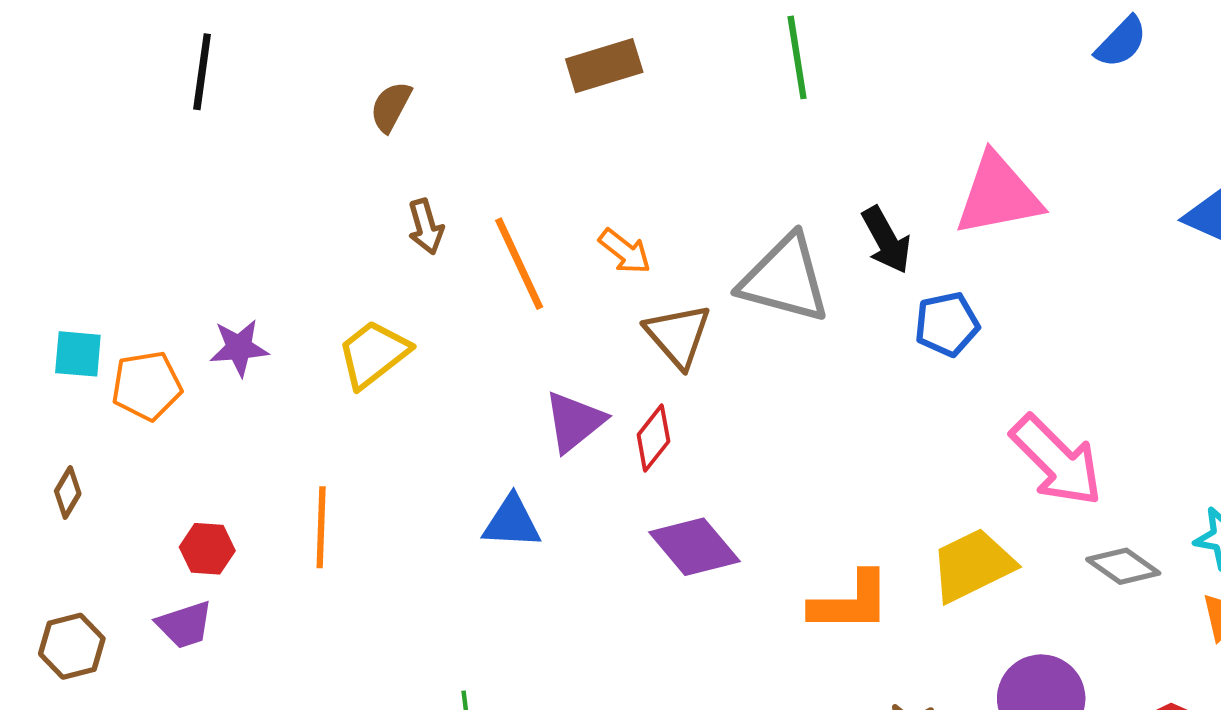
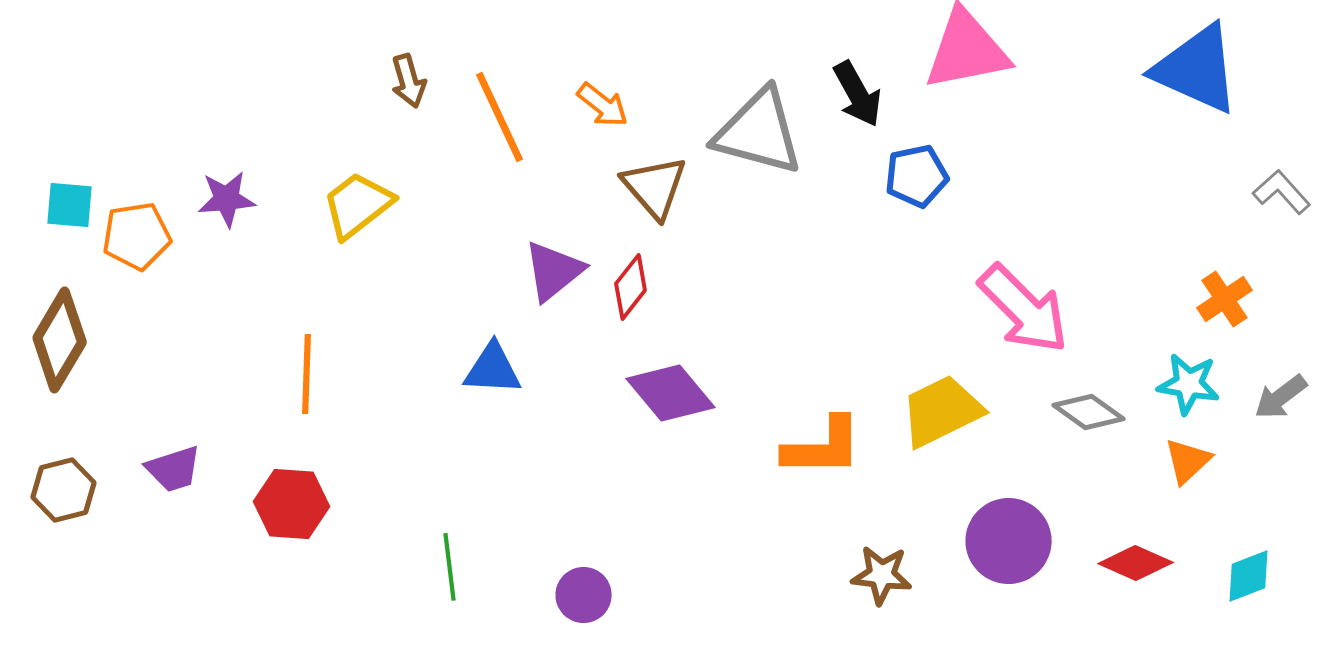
brown diamond: (68, 492) -> (60, 340), size x2.0
red hexagon: (207, 549) -> (292, 504), moved, size x1.4

